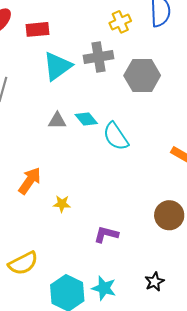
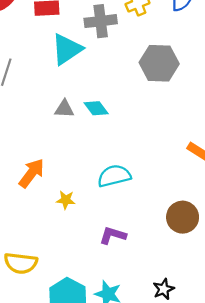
gray cross: (99, 57) -> (101, 21), moved
cyan semicircle: (116, 136) -> (114, 176), moved, turned 108
yellow semicircle: (23, 263) -> (21, 263), turned 32

